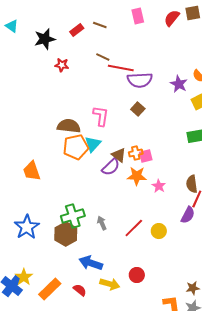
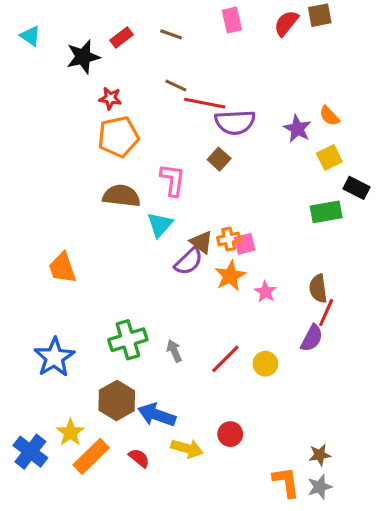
red rectangle: (77, 30) -> (122, 38), moved
brown square: (138, 109) -> (219, 159), moved
orange pentagon: (76, 147) -> (118, 137), moved
orange star: (137, 176) -> (230, 276), turned -30
brown hexagon: (66, 234) -> (117, 400), moved
yellow star: (24, 277) -> (70, 432), moved

